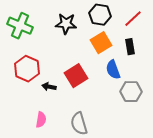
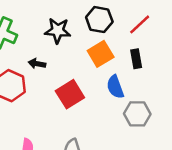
black arrow: (49, 87) -> (37, 64), moved

